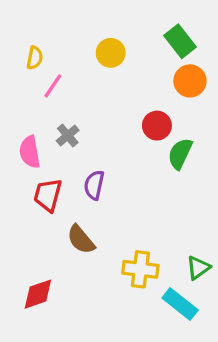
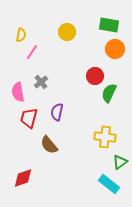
green rectangle: (180, 41) -> (109, 25), turned -42
yellow cross: (140, 269) -> (105, 137), moved

